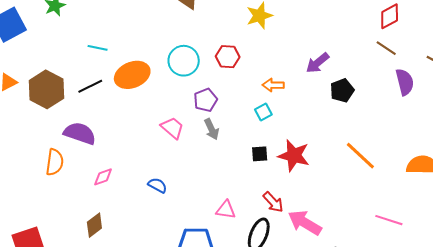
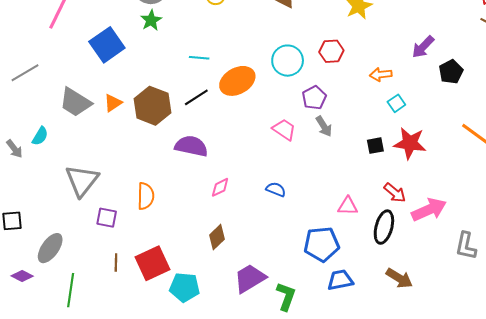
cyan square: (263, 112) -> (396, 103), moved
orange semicircle: (55, 162) -> (146, 196), moved
pink arrow: (305, 223) -> (429, 210), turned 132

